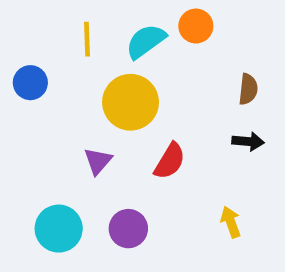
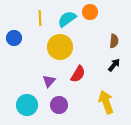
black arrow: (248, 141) -> (114, 65), turned -56
purple triangle: (98, 161) -> (49, 81), moved
yellow arrow: (231, 222) -> (106, 102), size x1.6

